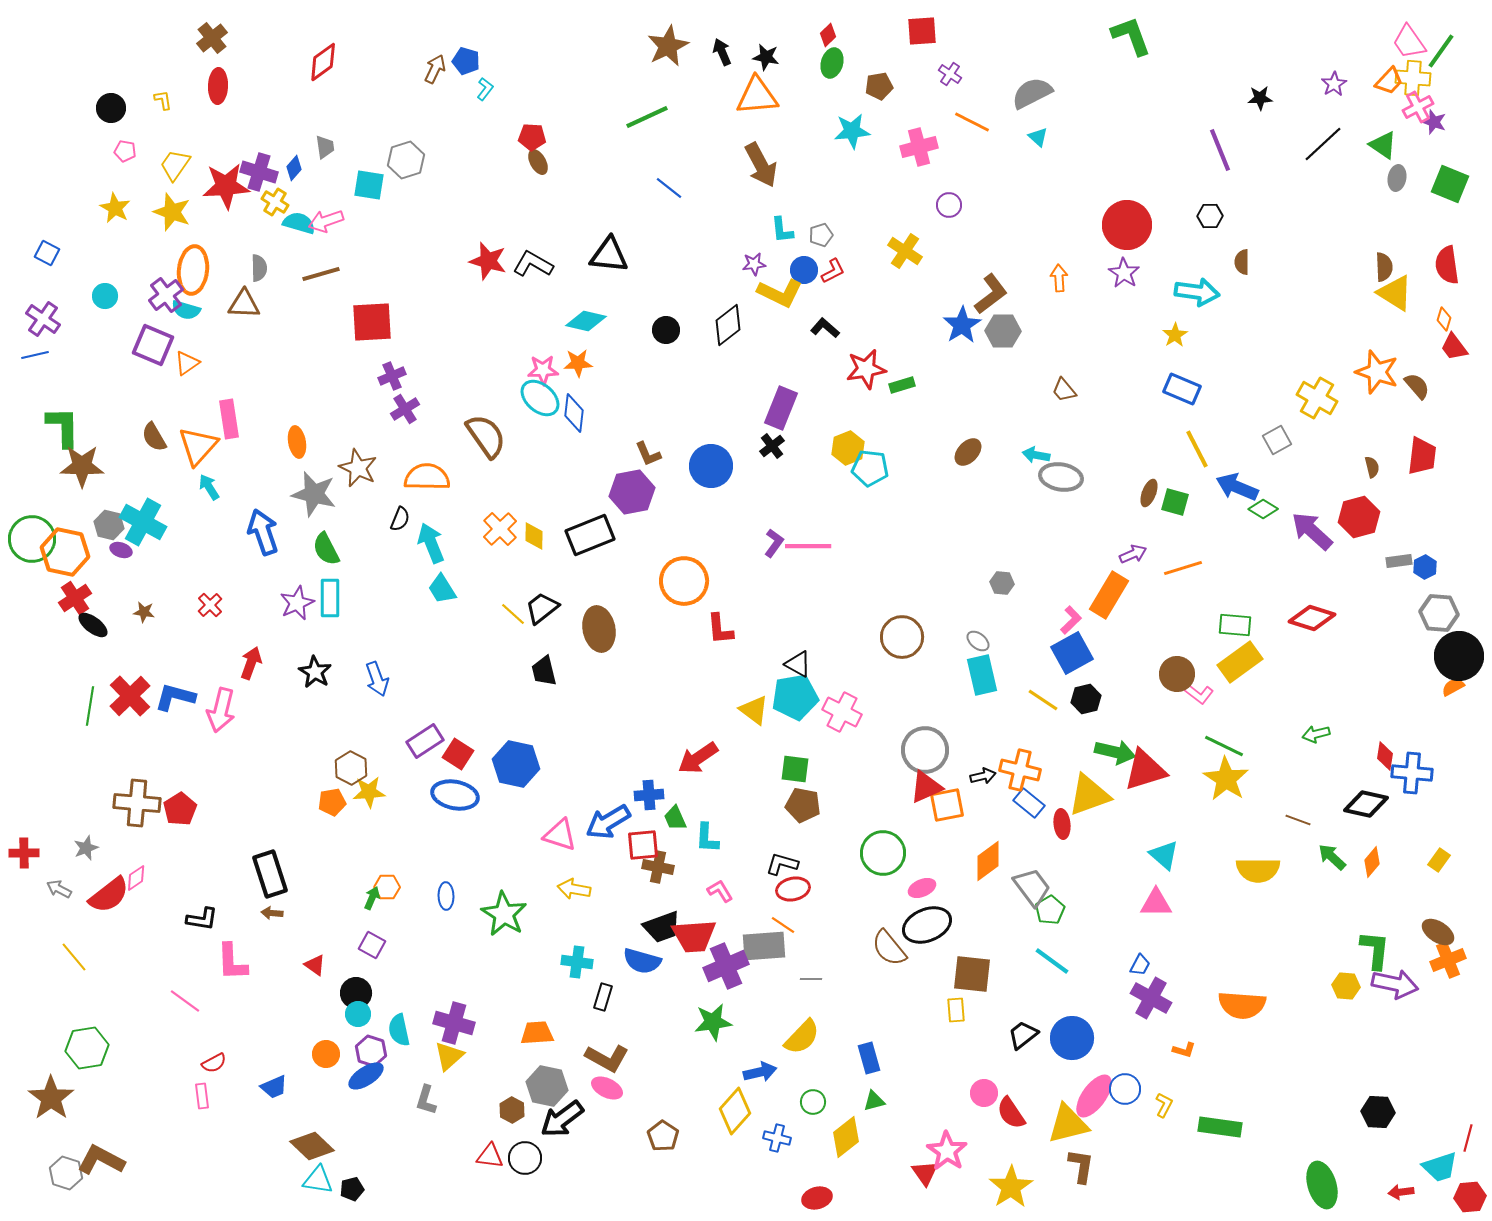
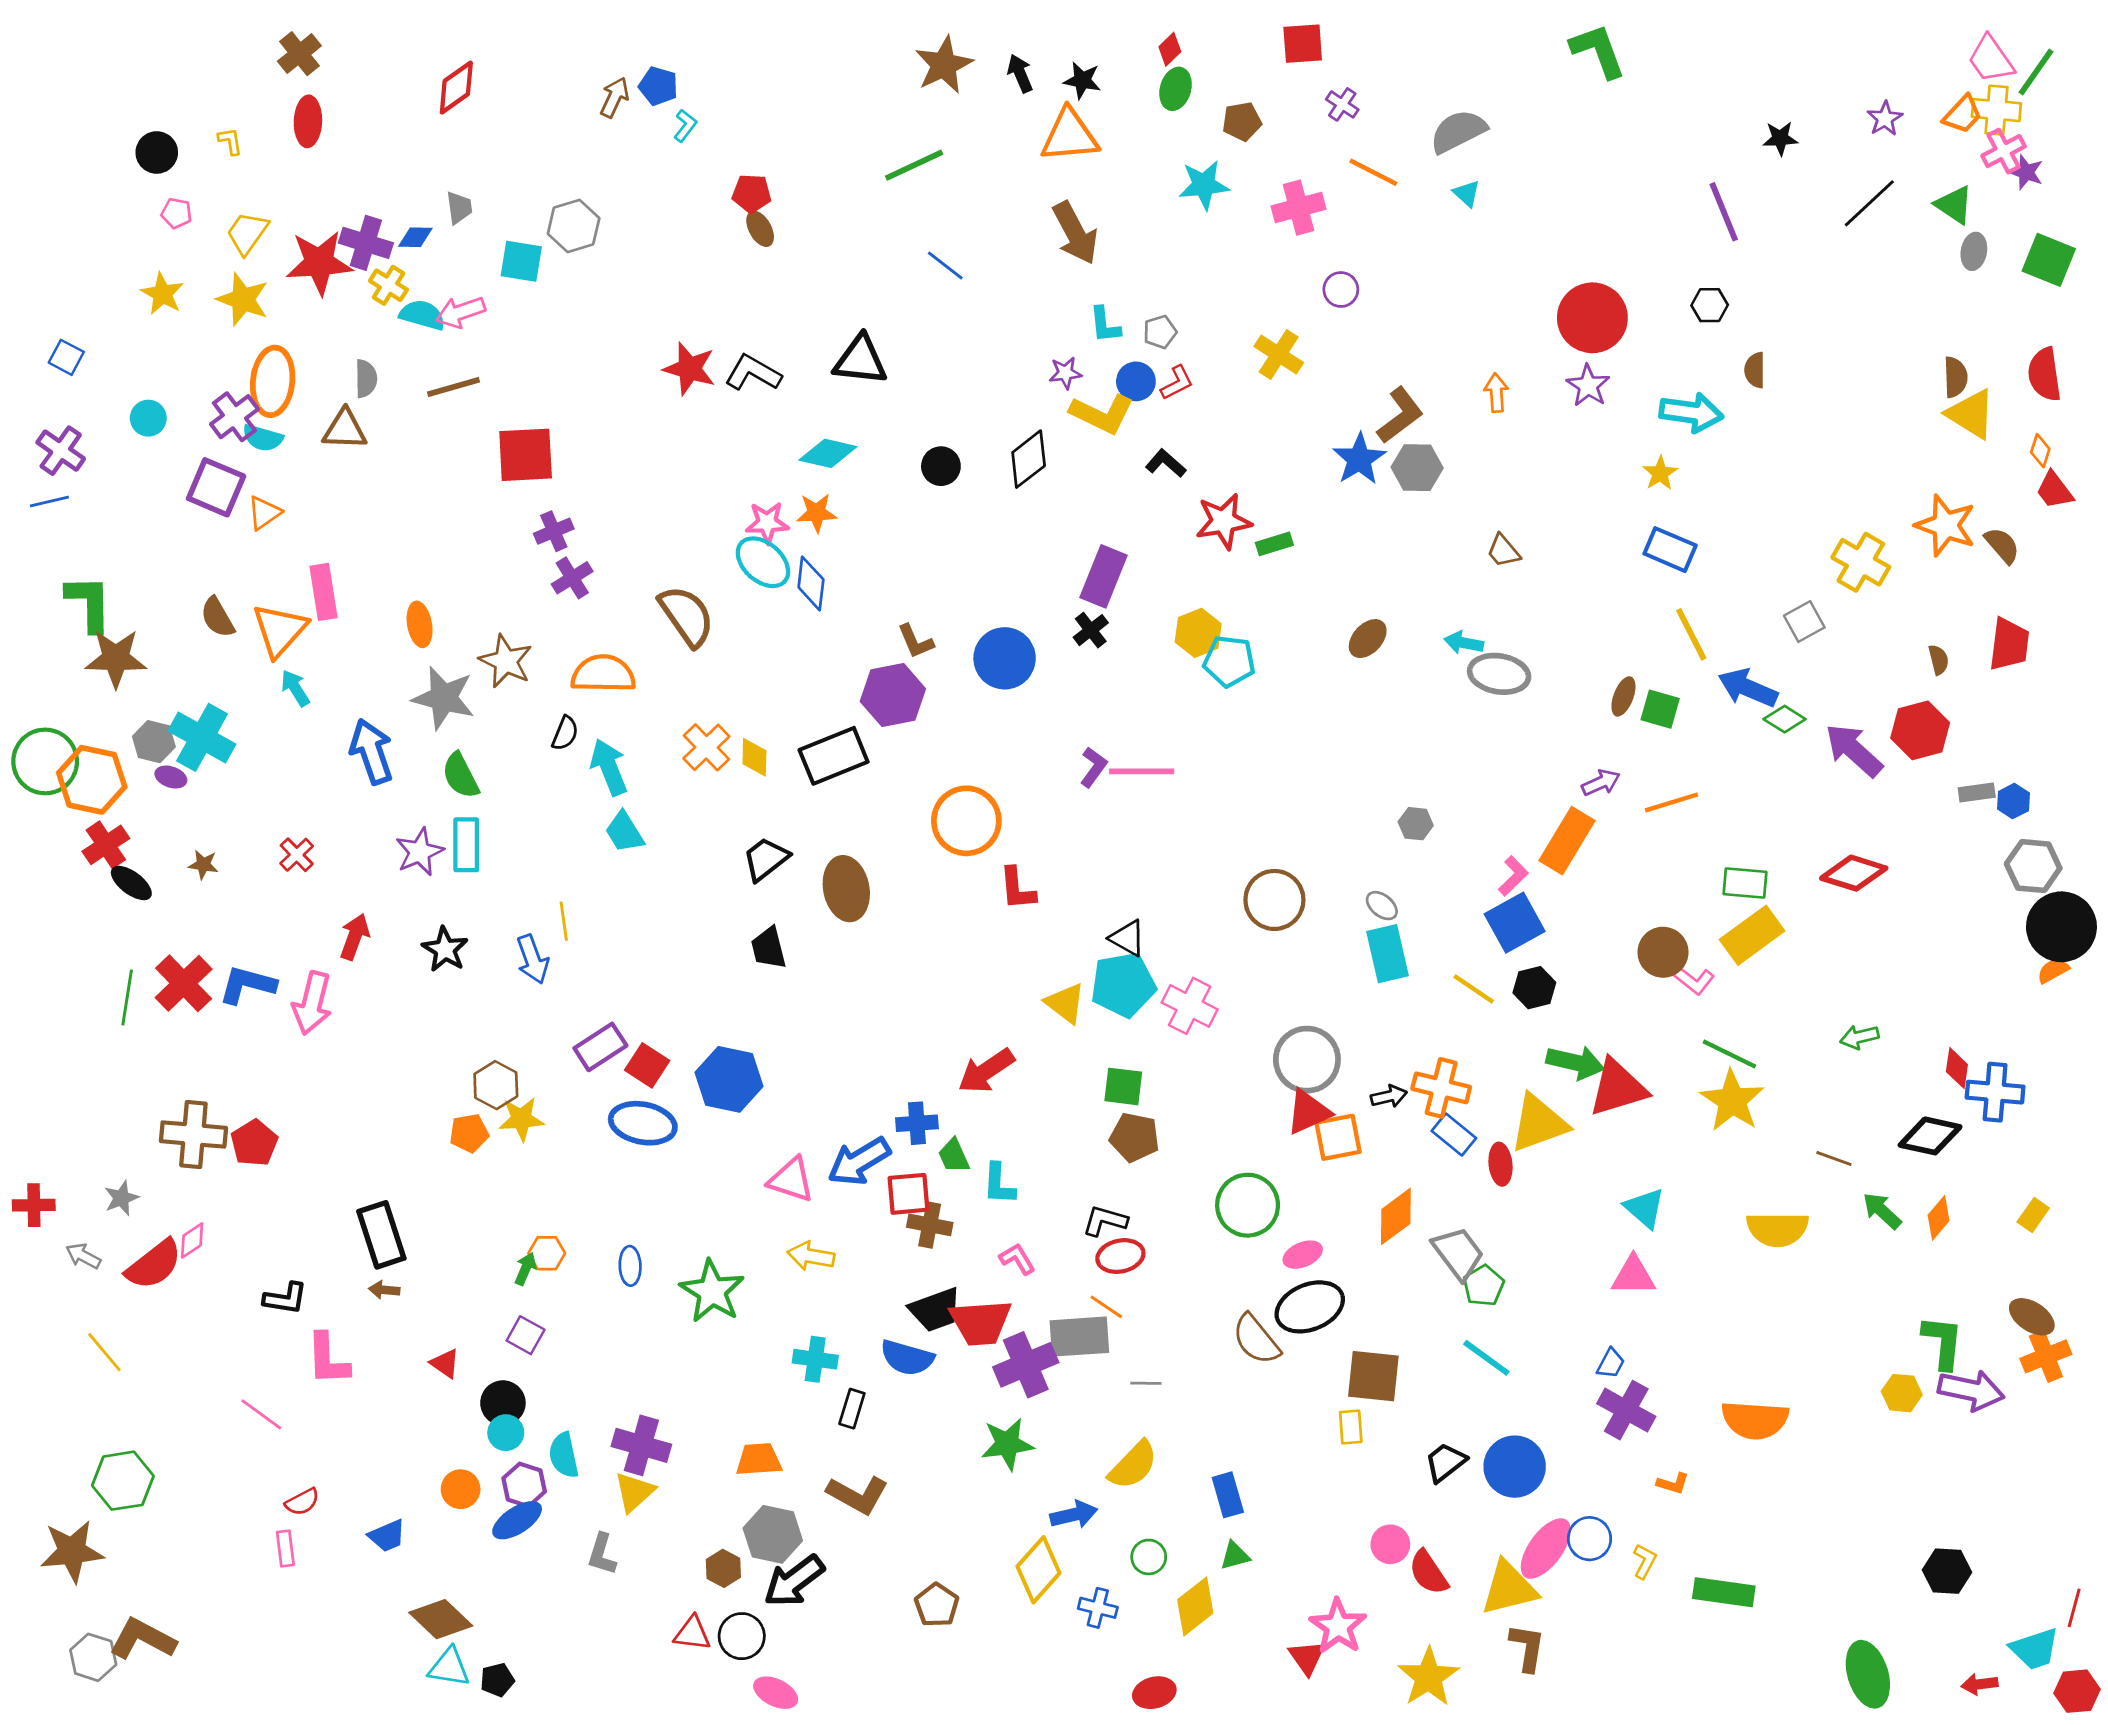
blue diamond: (294, 168) -> (415, 237), turned 50
yellow line: (513, 614) -> (564, 921), moved, turned 40
pink ellipse: (607, 1088) -> (776, 1693), moved
brown star: (51, 1098) -> (72, 1551), turned 30

